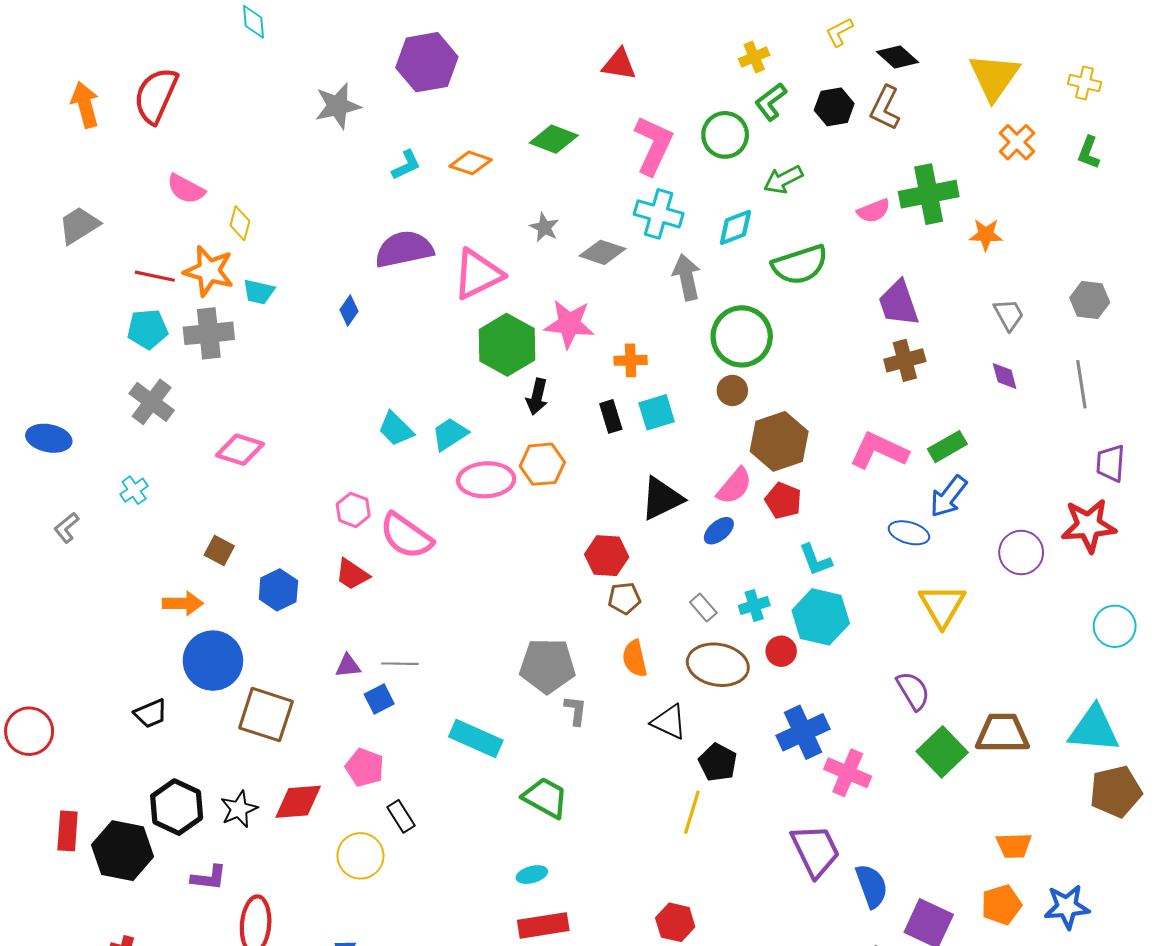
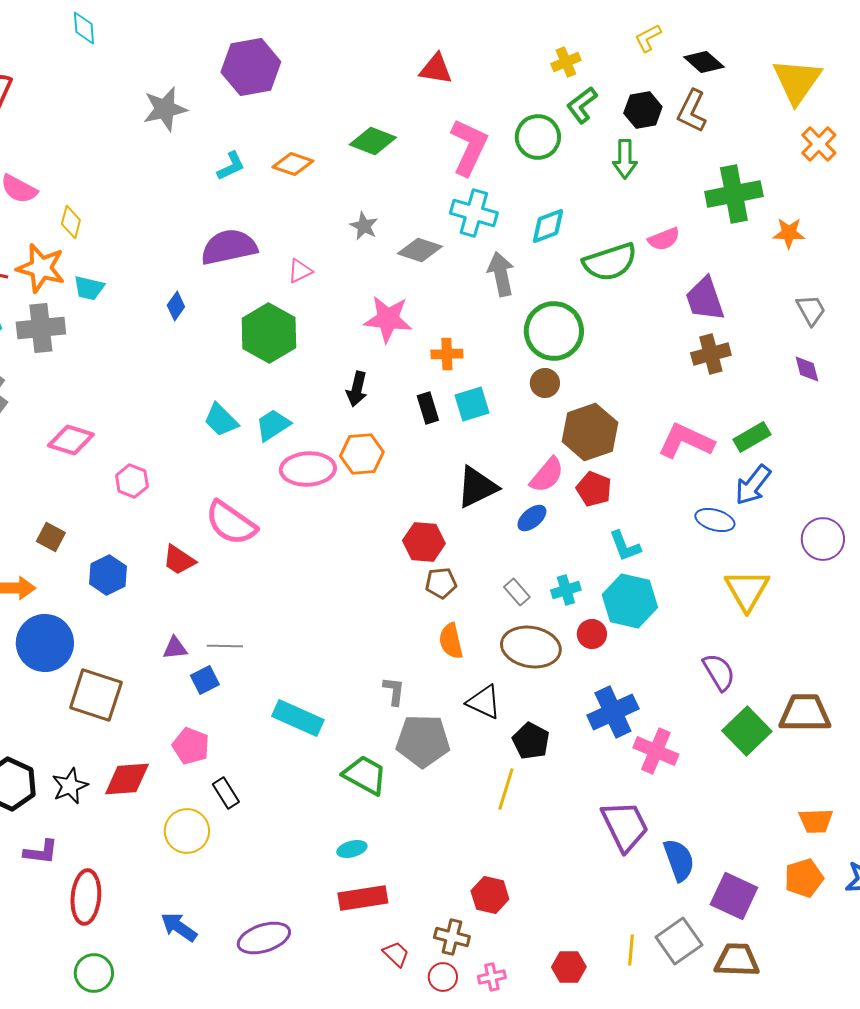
green arrow: (783, 180) -> (625, 159), moved, turned -63
pink semicircle: (874, 211) -> (664, 239), moved
pink triangle: (478, 274) -> (300, 271), size x0.5
green hexagon: (507, 345) -> (269, 333), moved
pink hexagon: (353, 510) -> (132, 481), moved
gray pentagon: (547, 666) -> (423, 741), moved

